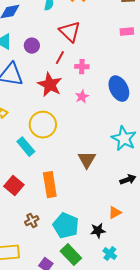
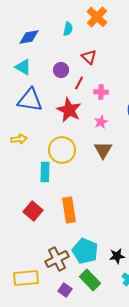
red triangle: (70, 32) -> (89, 57), size x0.7
purple circle: (32, 46) -> (61, 70), moved
cyan rectangle: (26, 147) -> (45, 172), turned 42
brown triangle: (87, 160) -> (103, 150), moved
brown cross: (32, 221) -> (57, 259), moved, size x1.6

